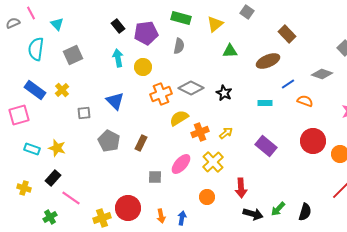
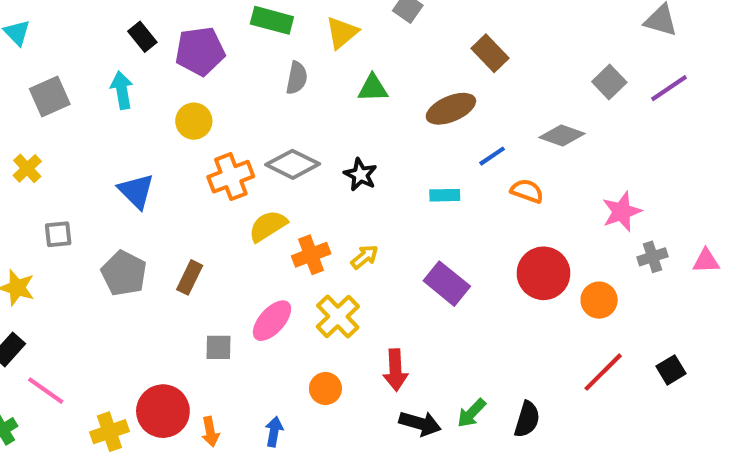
gray semicircle: (179, 46) -> (297, 78), moved
cyan arrow: (118, 58) -> (122, 90), moved
gray square: (84, 113) -> (58, 234), moved
orange arrow: (161, 216) -> (210, 432), moved

